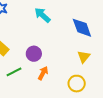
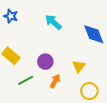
yellow triangle: (84, 57) -> (79, 66), moved

